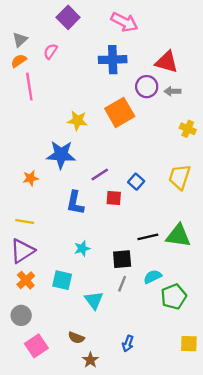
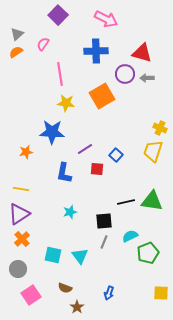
pink line: (29, 87) -> (60, 74), moved
yellow cross: (188, 129) -> (160, 128), moved
cyan square: (62, 280) -> (53, 255), moved

